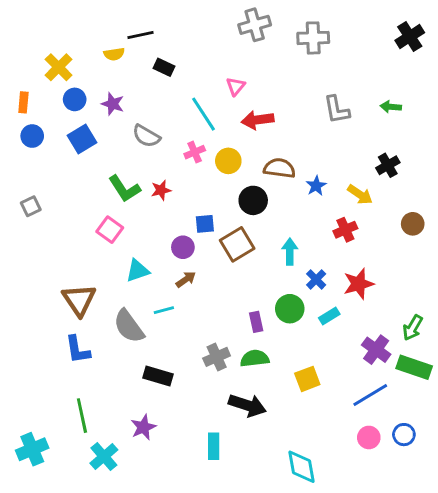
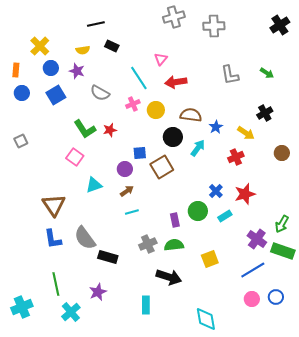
yellow semicircle: (114, 54) -> (83, 50), moved
green arrow: (391, 107) -> (267, 73), turned -152
cyan arrow: (290, 252) -> (198, 148), moved, turned 36
cyan line: (164, 310) -> (132, 212), moved
gray semicircle: (129, 326) -> (85, 238), moved

